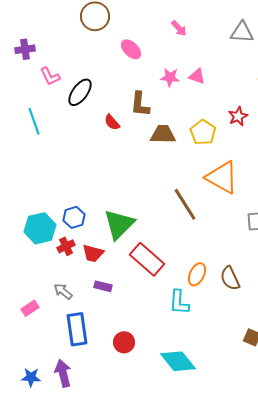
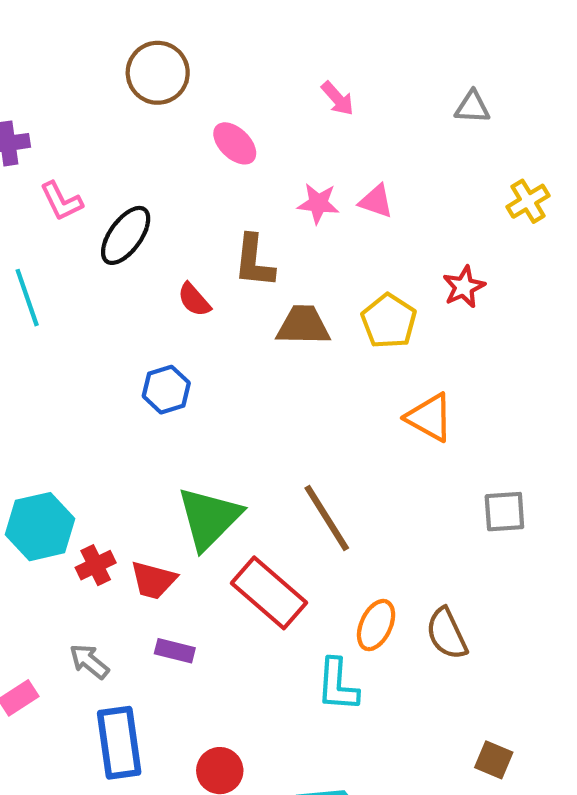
gray triangle: (242, 32) -> (472, 107), size x0.7
orange triangle: (222, 177) -> (430, 417), size x0.7
brown line: (185, 204) -> (327, 518), moved
blue hexagon: (74, 217) -> (166, 390), moved

